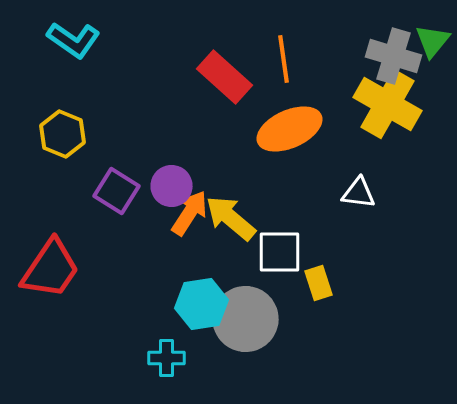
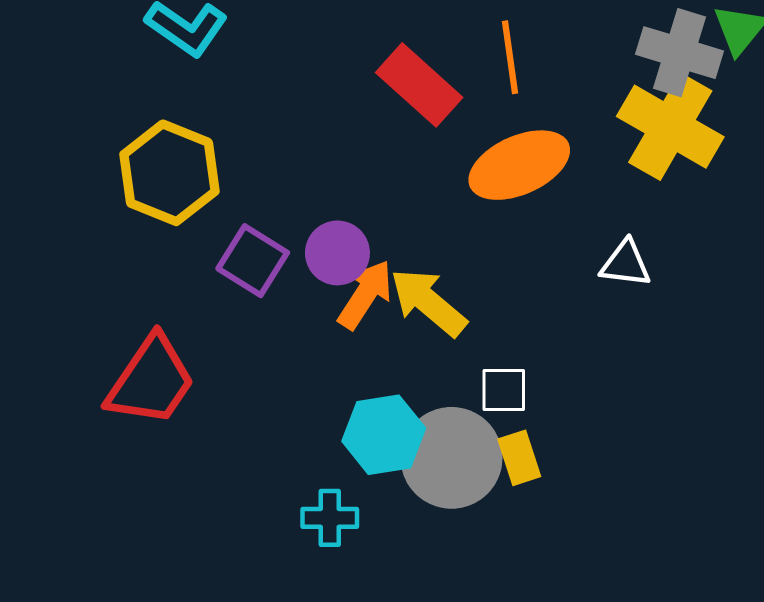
yellow hexagon: (63, 134) -> (169, 173), size x1.4
white square: (280, 252) -> (504, 390), moved, size x0.7
yellow rectangle: (319, 283) -> (519, 458), moved

